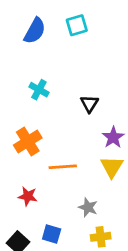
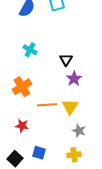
purple star: (113, 137) -> (74, 79), moved
yellow triangle: (112, 167) -> (70, 107), moved
gray star: (88, 207) -> (79, 131), moved

